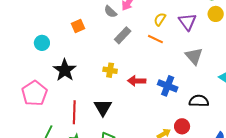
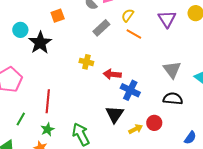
yellow semicircle: (160, 19) -> (128, 15), moved
gray triangle: (194, 56) -> (172, 70), moved
black star: (65, 70) -> (40, 43), moved
blue cross: (168, 86) -> (130, 90), moved
black triangle: (103, 107) -> (115, 114), moved

